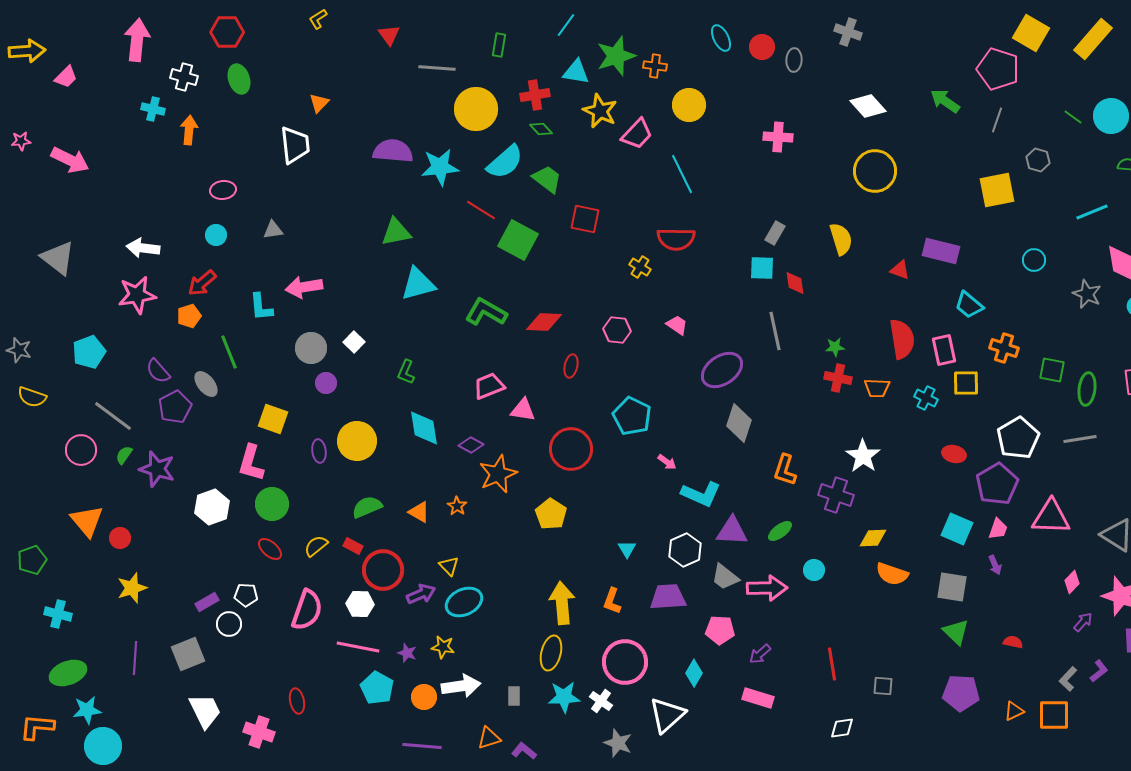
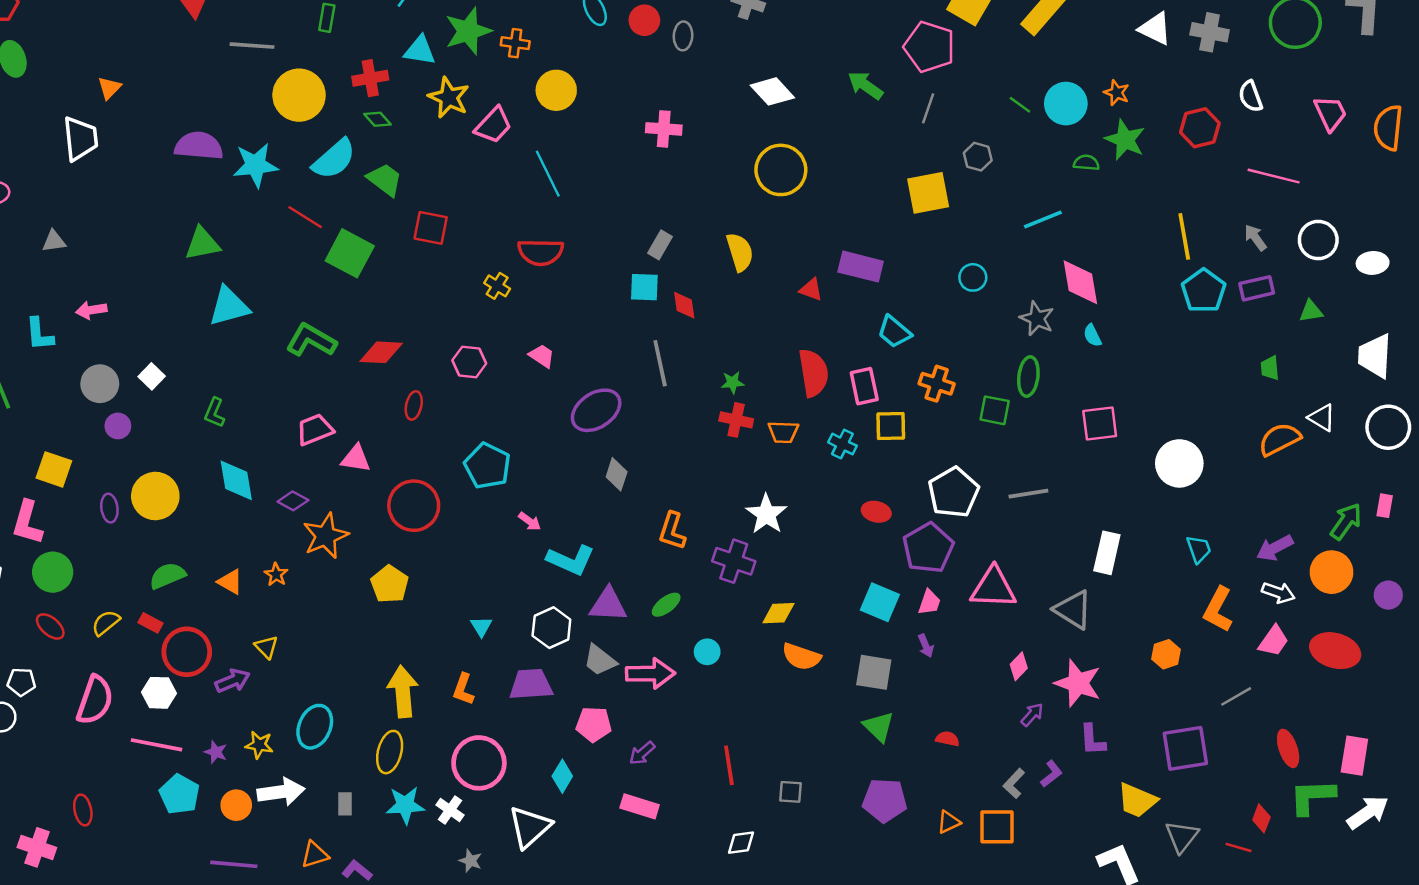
pink arrow: (304, 287) -> (91, 310), size x0.7
green ellipse: (1087, 389) -> (1028, 376), moved
gray diamond: (739, 423) -> (617, 474), size x0.7
cyan ellipse: (464, 602) -> (315, 727), moved, turned -42
gray star: (618, 743) -> (470, 861), size x0.7

